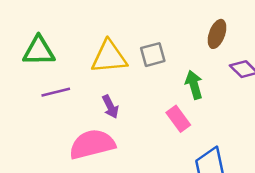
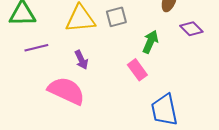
green arrow: (194, 85) -> (150, 42), turned 40
pink semicircle: (92, 144) -> (66, 91), turned 39

